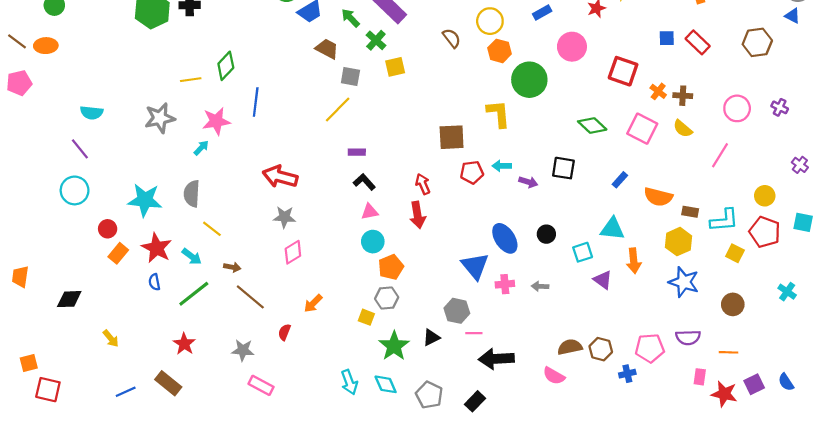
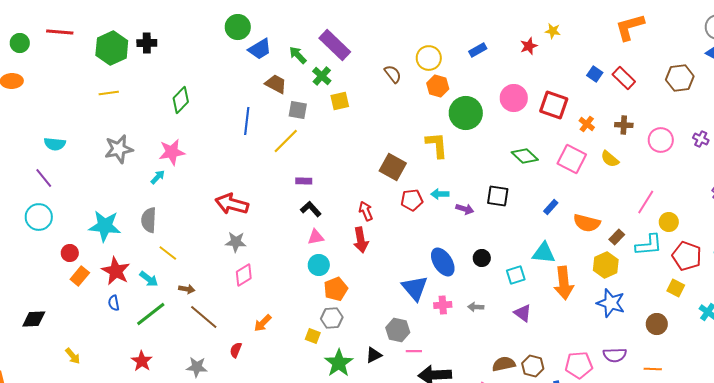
blue square: (667, 38) -> (595, 74), turned 35
pink circle: (572, 47) -> (514, 98), moved
yellow line: (191, 80) -> (109, 93), moved
brown cross: (683, 96) -> (624, 125), moved
blue line: (256, 102) -> (247, 121), moved
brown square: (452, 137) -> (393, 167), turned 32
pink line: (720, 155) -> (646, 202), moved
yellow circle: (765, 196) -> (669, 222), moved
brown rectangle: (690, 212) -> (617, 237), turned -56
yellow square: (735, 253) -> (676, 288), moved
orange arrow: (634, 261) -> (564, 283), size x1.4
purple triangle: (603, 280) -> (523, 313), moved

